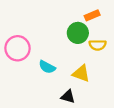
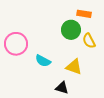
orange rectangle: (92, 15) -> (84, 14), turned 32
yellow semicircle: (98, 45) -> (89, 41), turned 63

